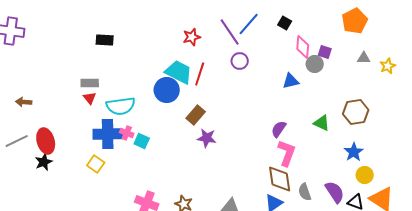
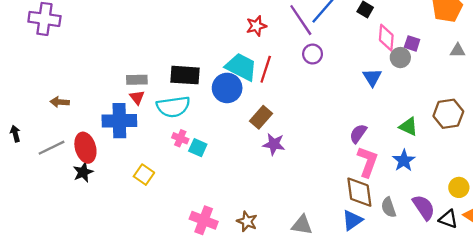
black rectangle: (105, 40) -> (185, 75), moved, size x1.4
blue triangle: (291, 81) -> (372, 77), turned -48
blue cross: (108, 134) -> (119, 121), moved
blue star: (354, 152) -> (404, 161), moved

